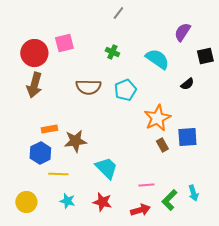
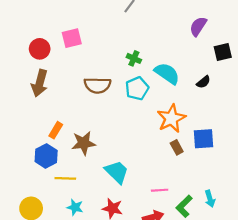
green cross: (112, 52) -> (134, 58), moved
red circle: (34, 53) -> (40, 49), size x0.7
cyan semicircle: (157, 59) -> (167, 73), moved
orange rectangle: (49, 129) -> (56, 130), turned -49

